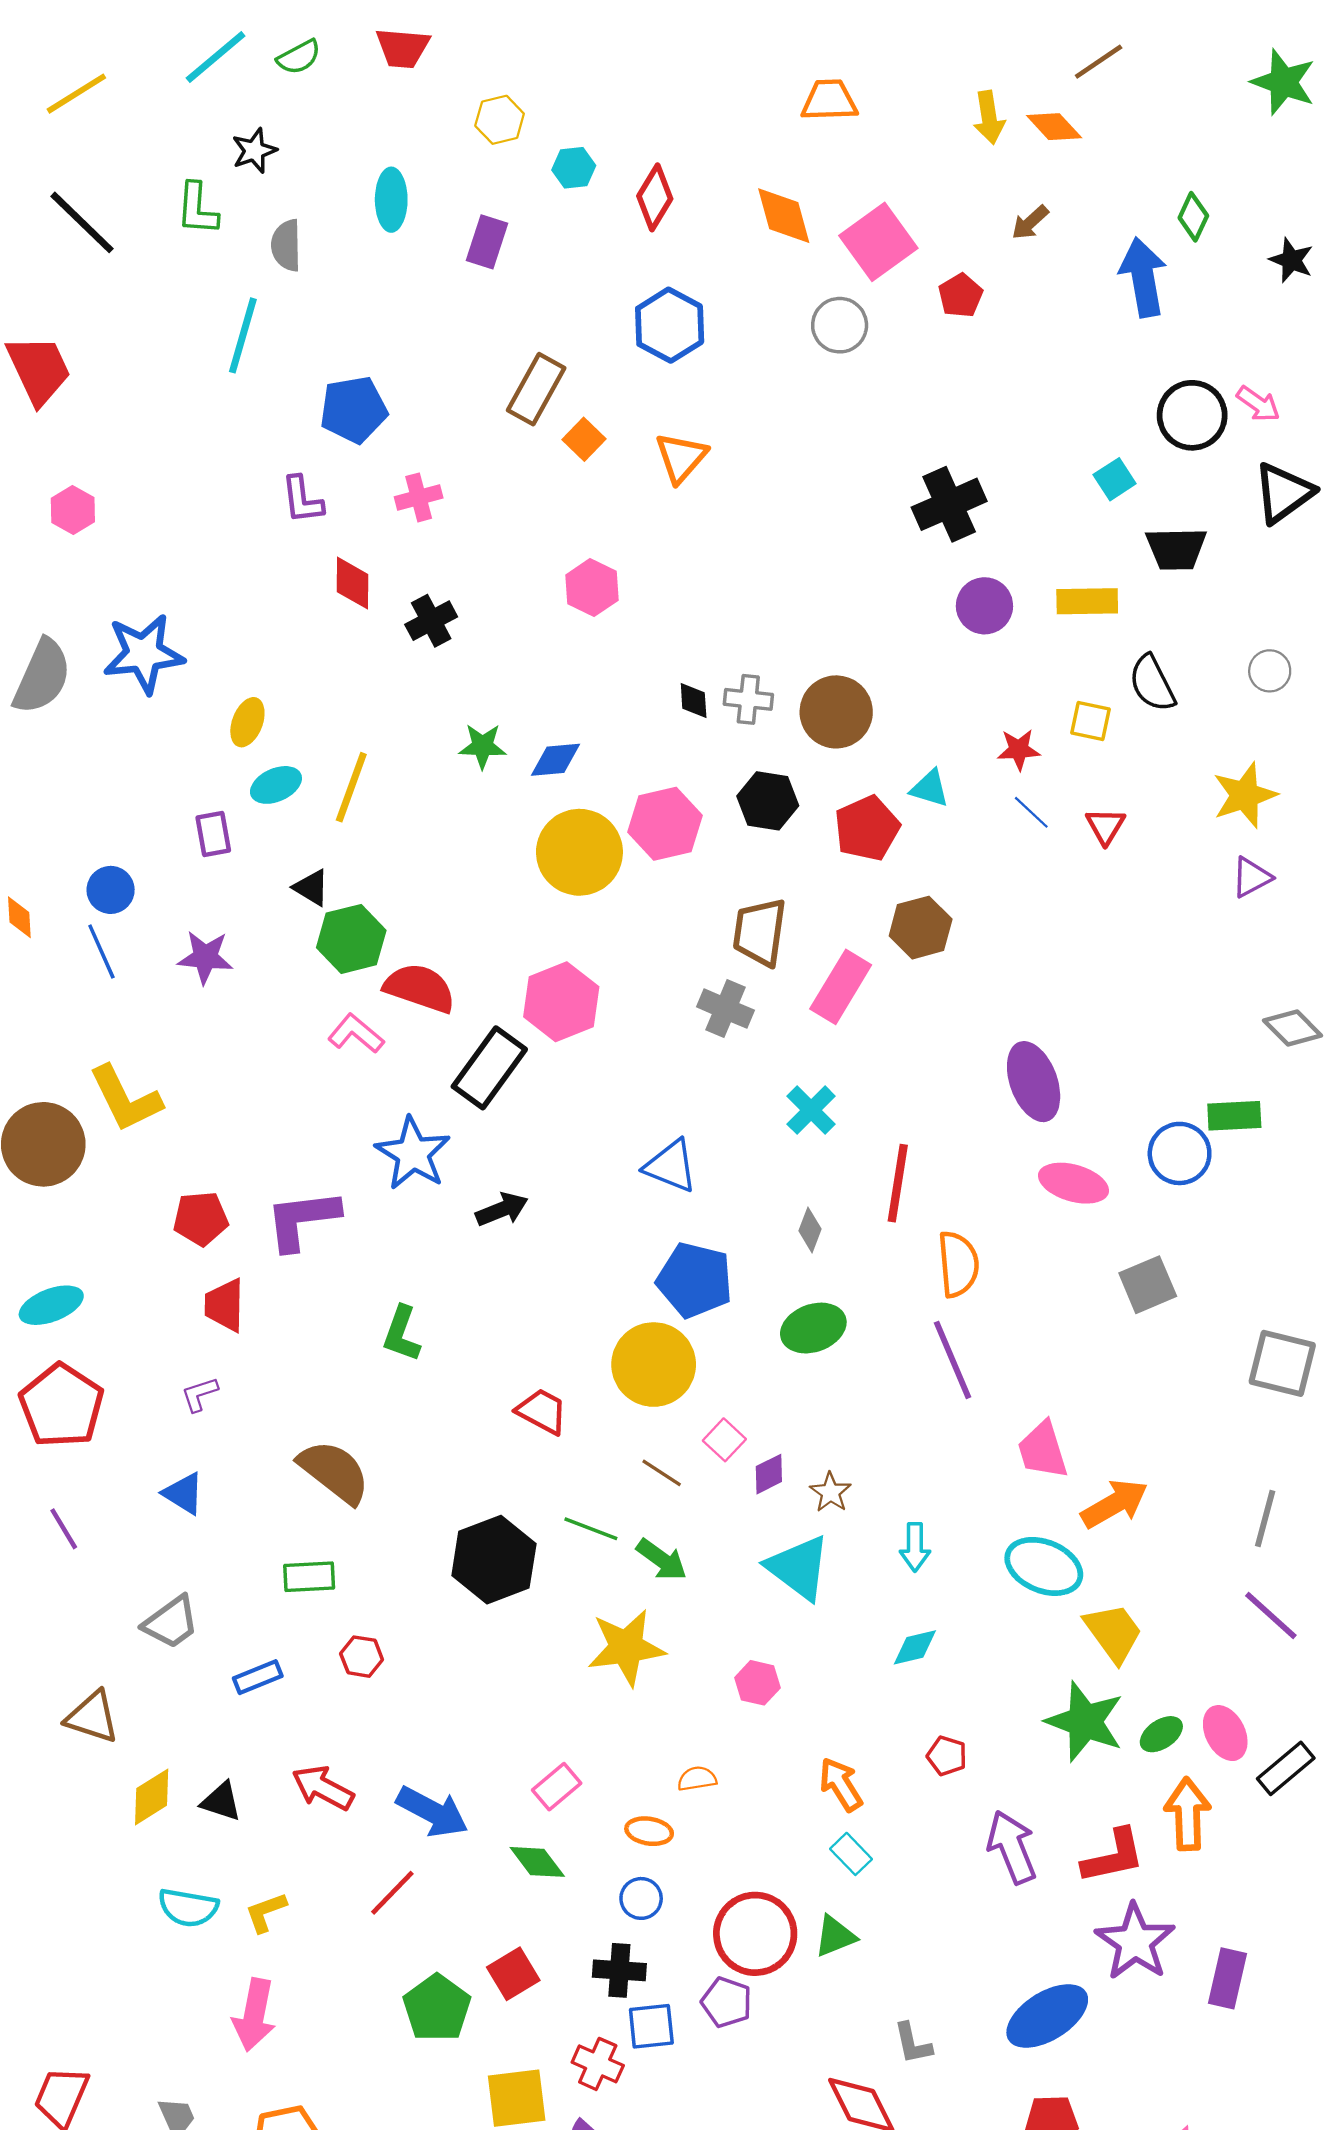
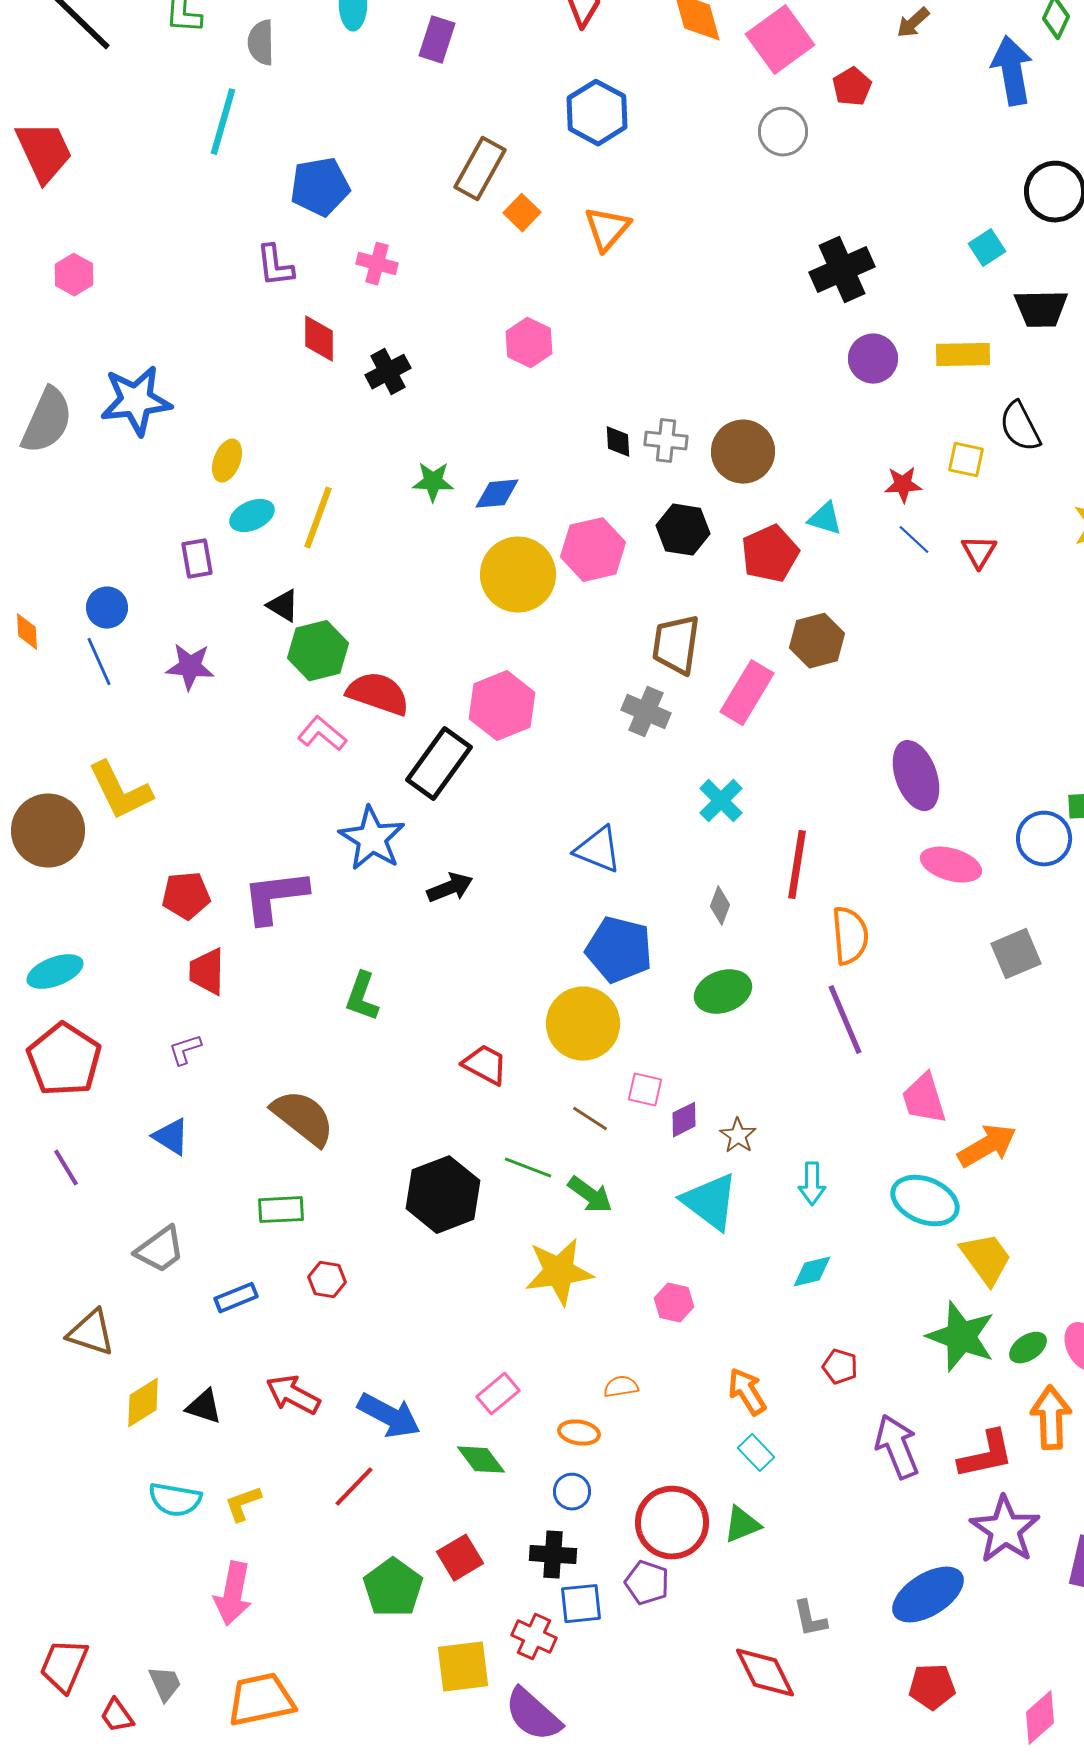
gray circle: (840, 325) -> (783, 132), moved
pink cross: (419, 497) -> (377, 264), turned 30
pink square: (724, 1440) -> (645, 1090), turned -30

